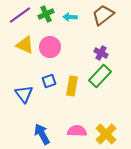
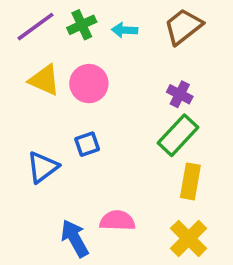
yellow rectangle: (72, 86) -> (190, 181), moved
blue triangle: (24, 94) -> (43, 167), turned 30
pink semicircle: (77, 131) -> (117, 221), moved

